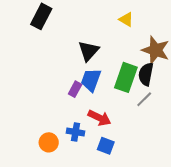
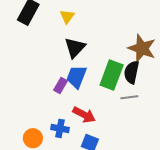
yellow triangle: (126, 19) -> (67, 17), moved, turned 35
gray line: (144, 99) -> (129, 97), turned 36

